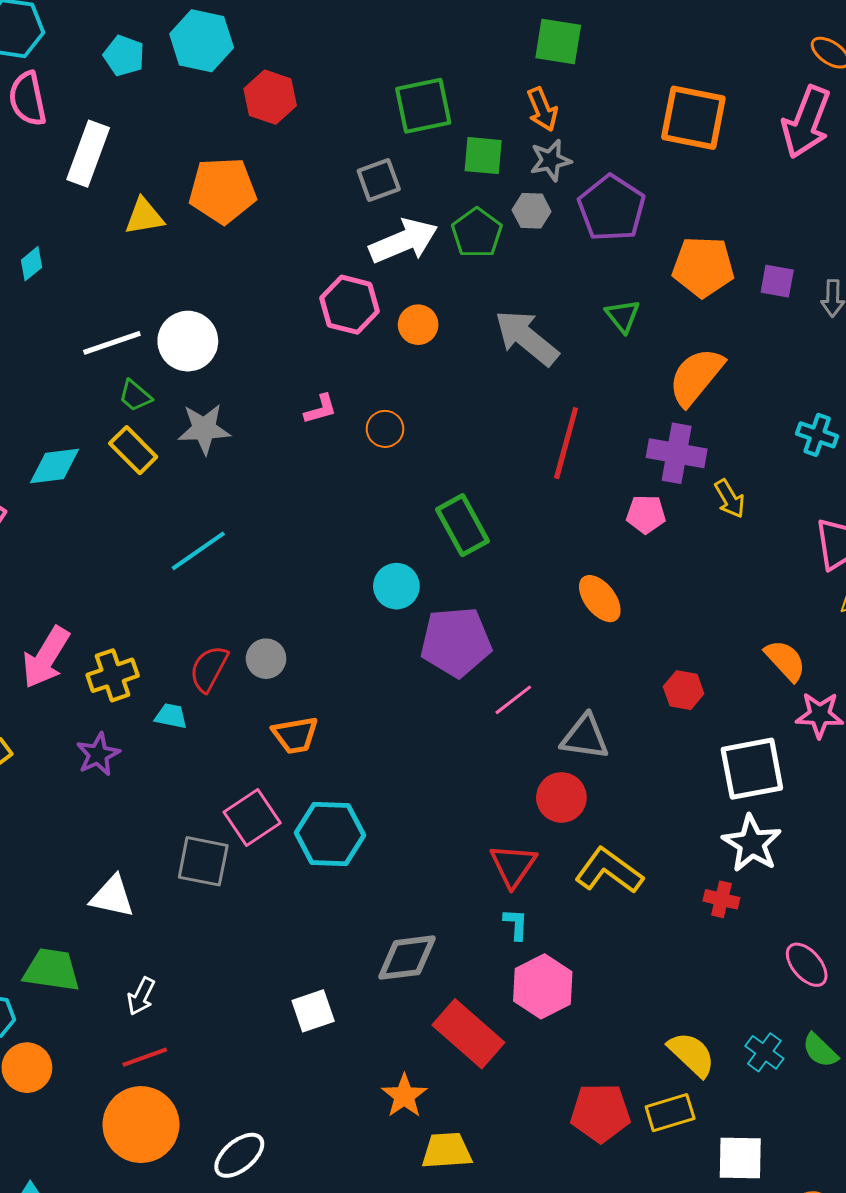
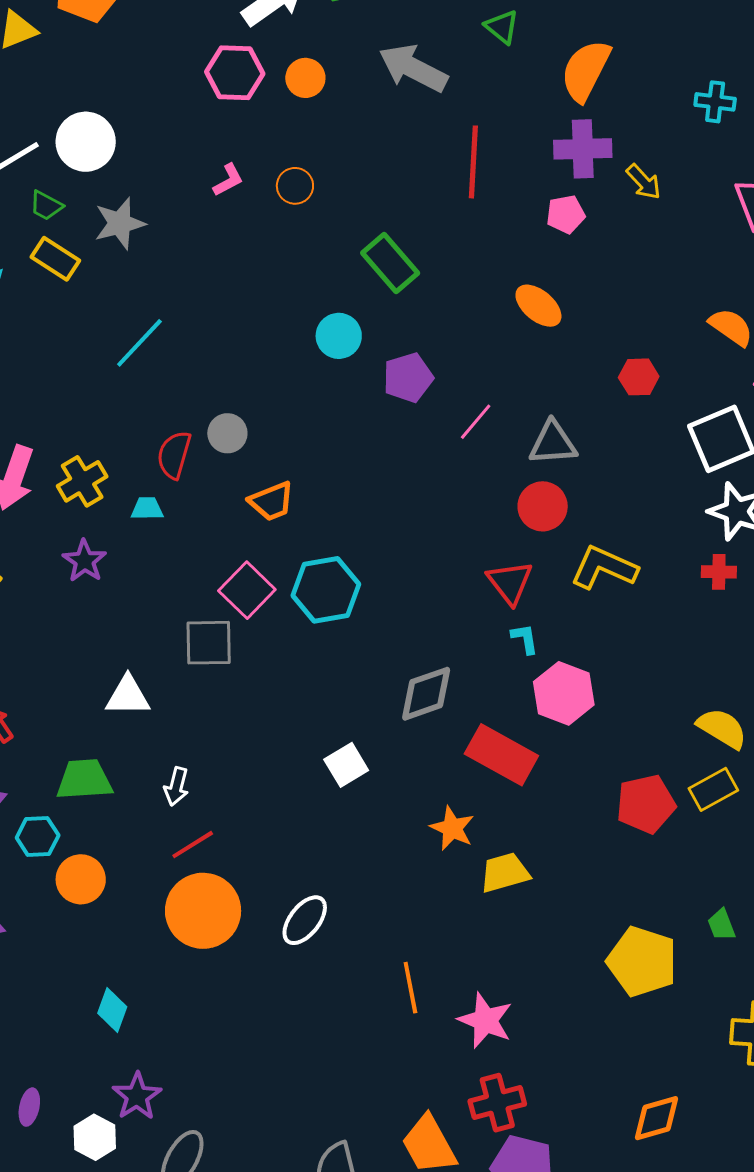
purple pentagon: (456, 642) -> (408, 378), size x0.7

